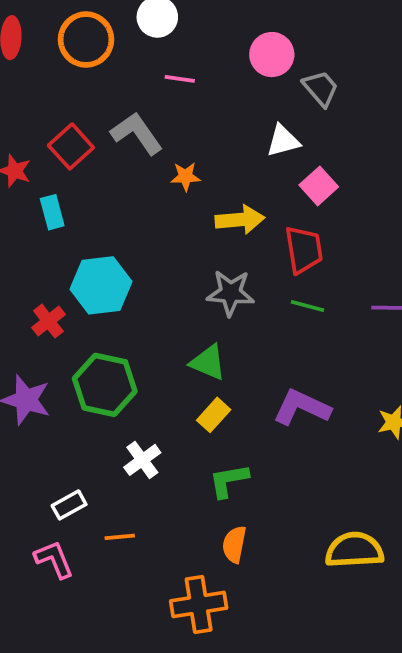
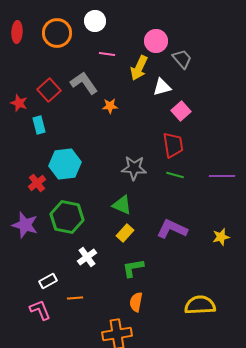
yellow arrow: (240, 220) -> (139, 68), moved, turned 120

